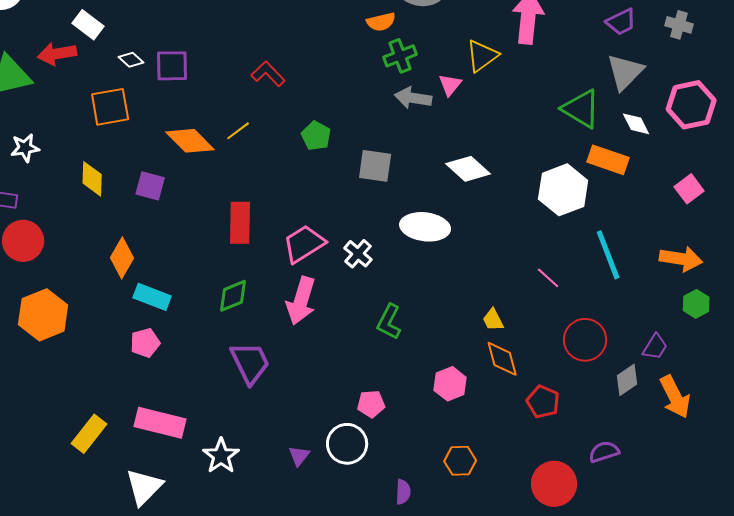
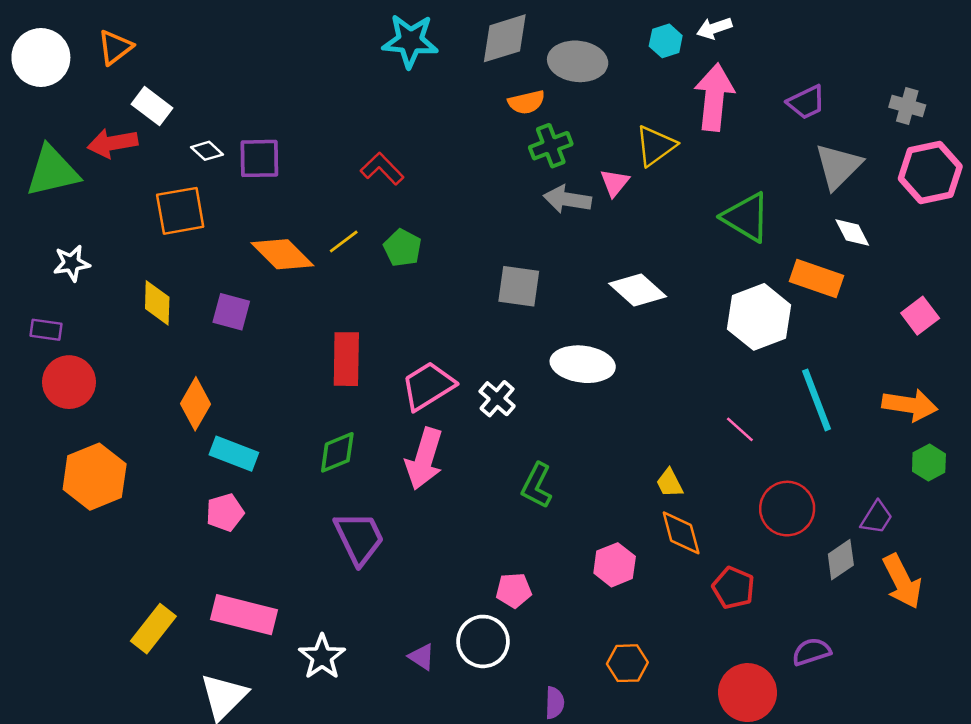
purple trapezoid: (621, 22) -> (806, 102), moved
pink hexagon: (691, 105) -> (930, 173), moved
green triangle: (581, 109) -> (746, 217), moved
green pentagon: (316, 136) -> (403, 248), moved
purple triangle: (299, 456) -> (422, 657), turned -35

